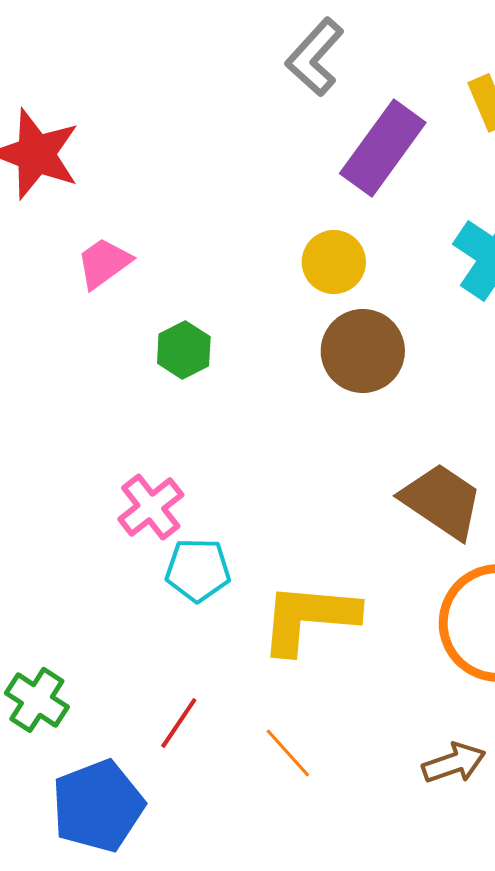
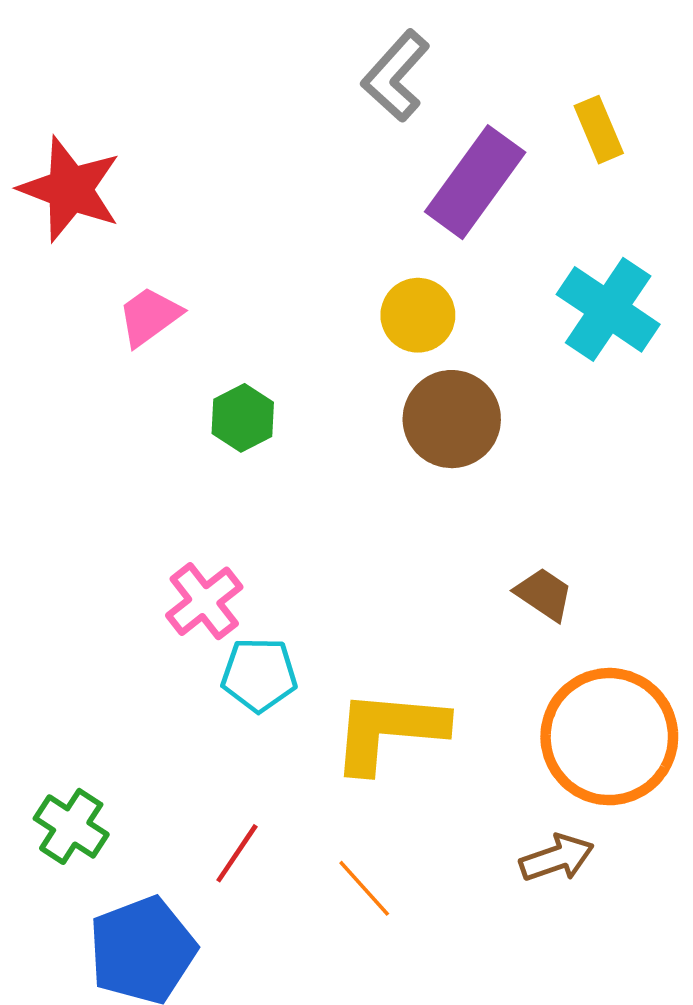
brown trapezoid: (442, 501) -> (544, 594), size x0.6
brown arrow: (454, 763) -> (557, 858), moved

